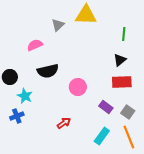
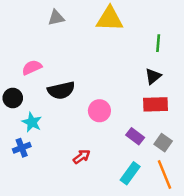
gray triangle: (58, 25) -> (56, 18), moved, turned 32
pink semicircle: (35, 45) -> (32, 67), moved

